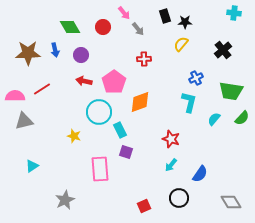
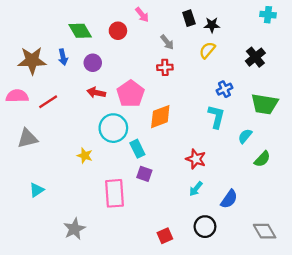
gray arrow: (138, 29) -> (167, 42), moved
pink semicircle: (15, 96) -> (17, 96), moved
green semicircle: (242, 118) -> (262, 159), moved

